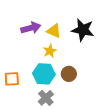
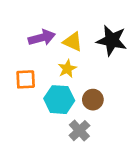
orange square: (12, 79) -> (26, 79), moved
gray cross: (46, 98) -> (79, 131), moved

